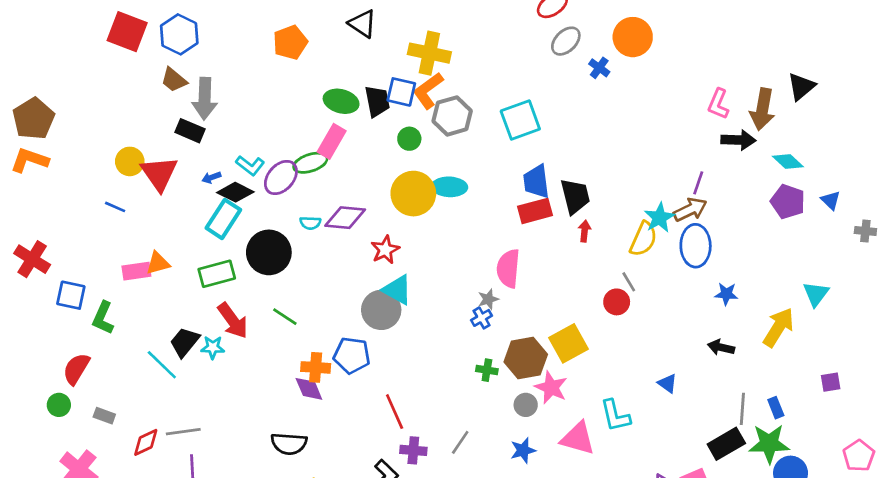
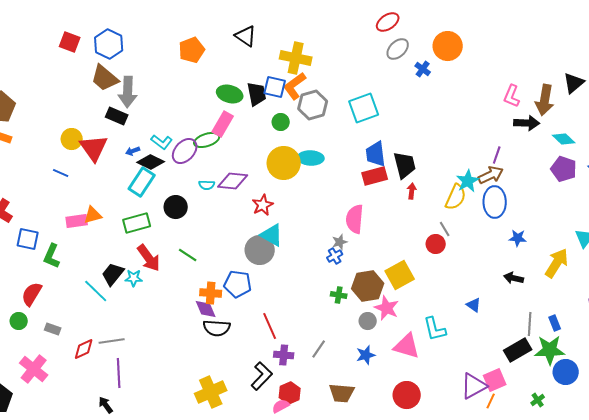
red square: (127, 32) -> (70, 42), size x0.7
brown trapezoid: (174, 80) -> (105, 78), size x1.4
black circle: (269, 252) -> (176, 207), size x0.7
black semicircle: (289, 444) -> (217, 328), moved

